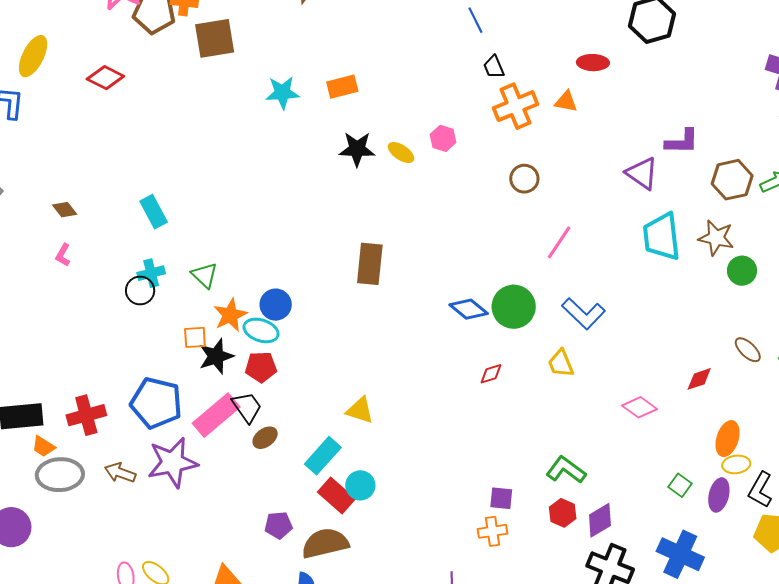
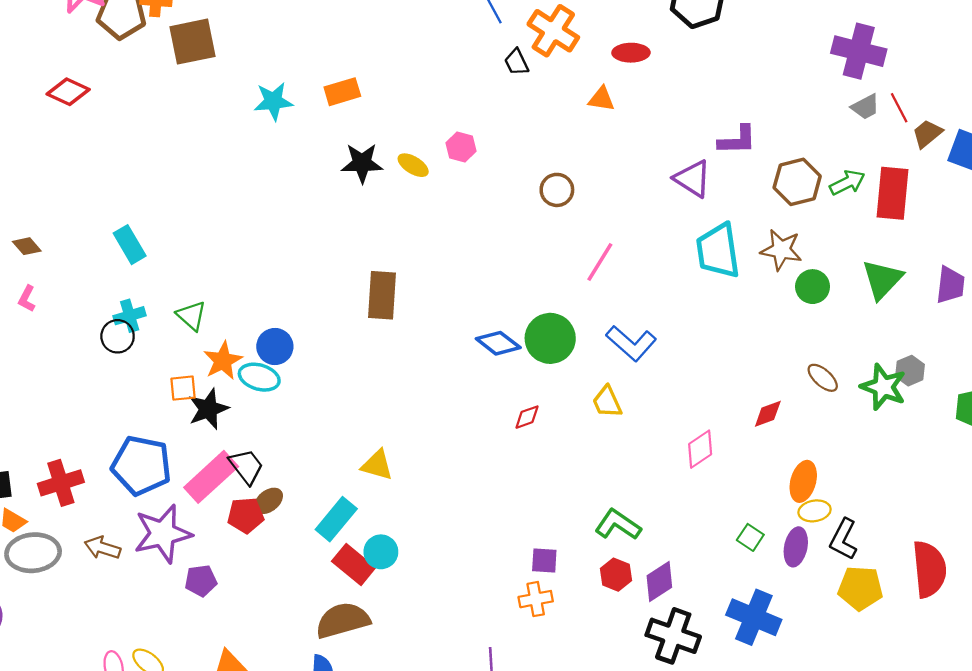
orange cross: (515, 106) -> (553, 31), moved, turned -33
red pentagon: (261, 367) -> (246, 515), moved
pink diamond: (640, 407) -> (700, 449), turned -68
purple pentagon: (278, 525) -> (201, 581), moved

